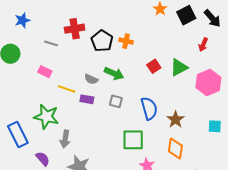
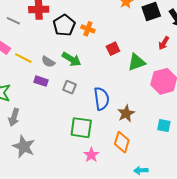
red square: (154, 66) -> (113, 49), moved
yellow line: (66, 89) -> (23, 58), moved

